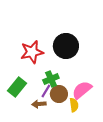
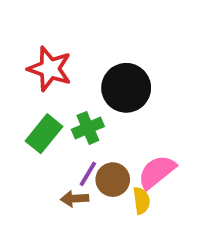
red star: (32, 52) -> (50, 69), moved, turned 30
green cross: (51, 79) -> (88, 128), moved
green rectangle: (17, 87) -> (44, 134), moved

